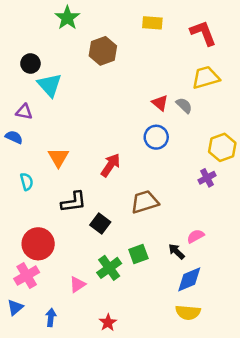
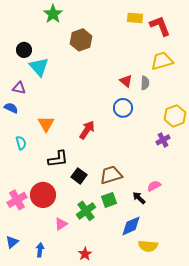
yellow rectangle: (152, 23) -> (135, 18), moved
gray semicircle: (184, 105) -> (145, 83), turned 48
brown trapezoid: (145, 202) -> (111, 175), moved
red circle: (38, 244) -> (43, 195), moved
pink cross: (27, 276) -> (17, 200), moved
blue diamond: (189, 279) -> (131, 226), moved

